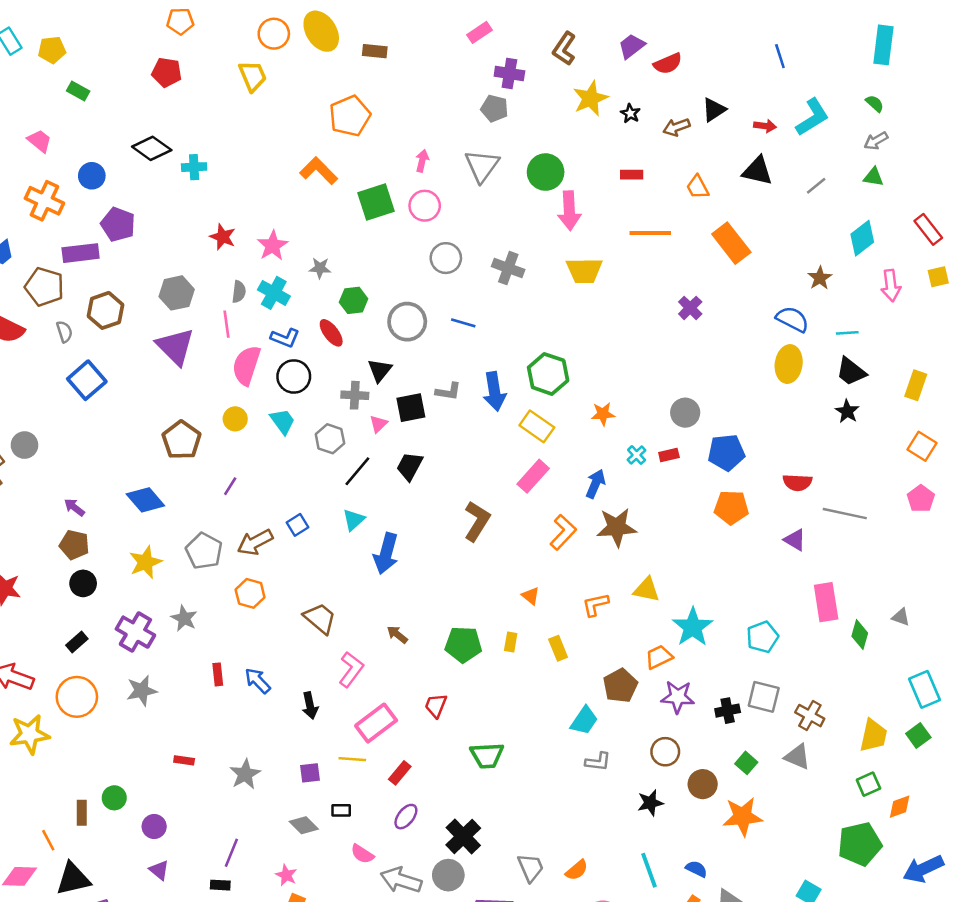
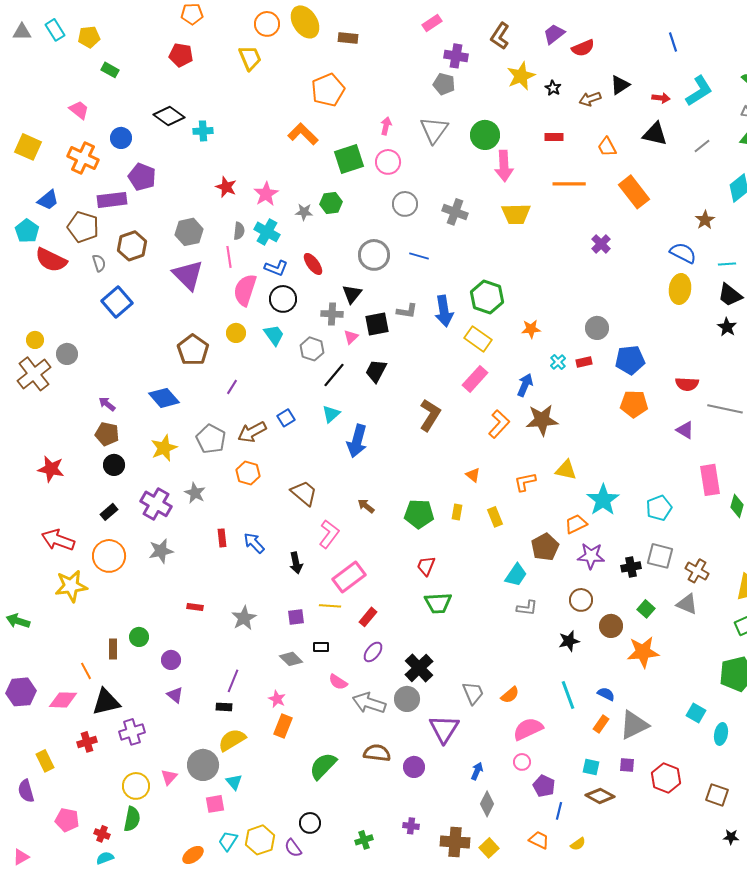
green hexagon: (354, 300) -> (331, 203), moved
red trapezoid: (436, 706) -> (426, 566), moved

